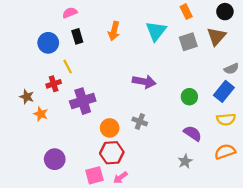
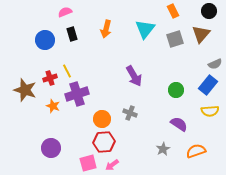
yellow line: (68, 67) -> (67, 71), moved
purple arrow: (144, 82) -> (134, 76), turned 50
brown star: (27, 97) -> (25, 90), size x1.6
orange star: (41, 114) -> (53, 106), moved
orange semicircle: (225, 152) -> (196, 151), moved
gray star: (185, 161) -> (163, 149), moved

